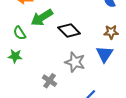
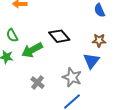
green arrow: (42, 18) -> (32, 50), moved
gray star: (75, 62) -> (72, 77), moved

